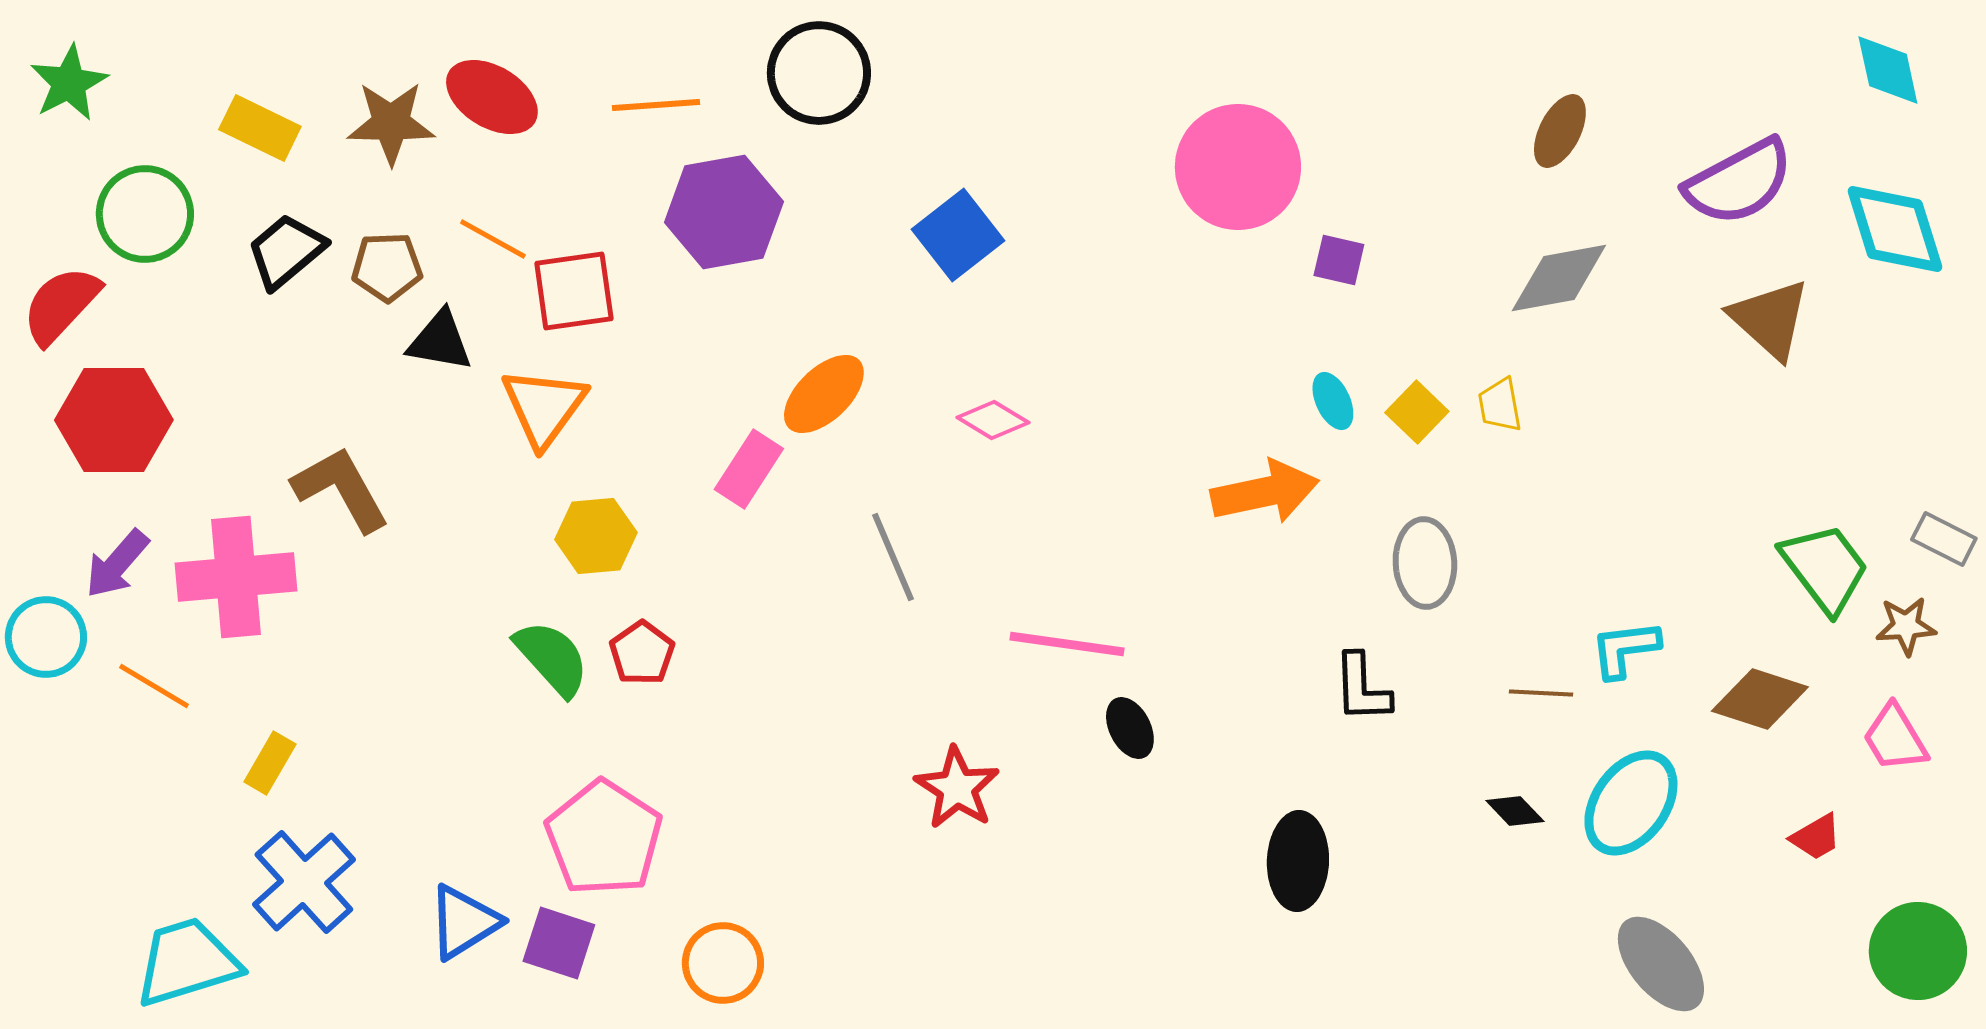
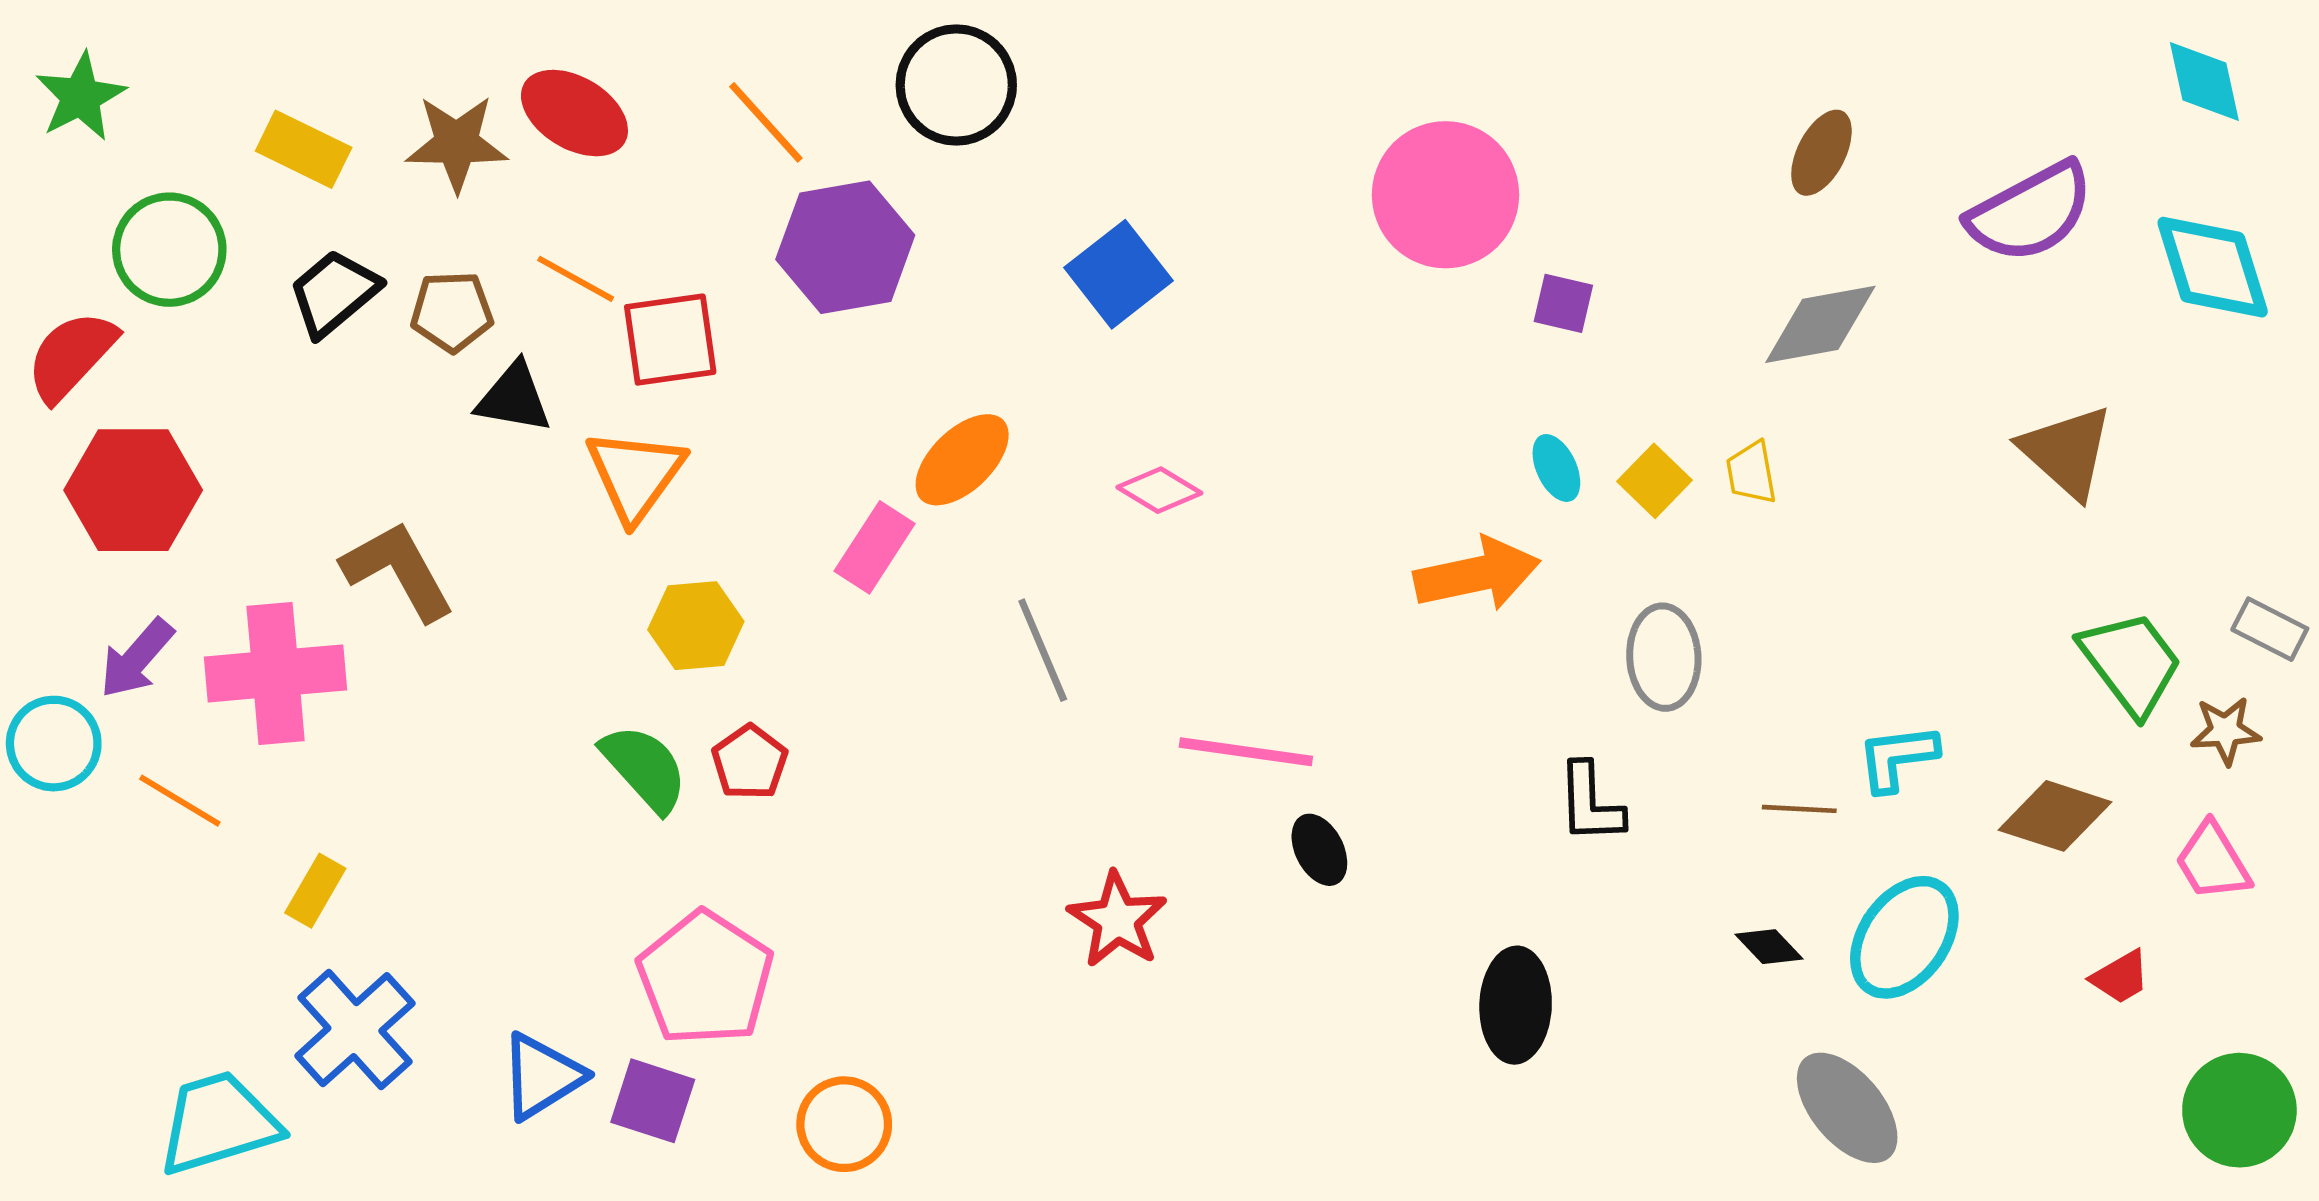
orange line: (656, 105) -> (766, 122), turned 52
brown triangle: (1770, 319) -> (2067, 452), moved
gray ellipse: (1661, 964) -> (1847, 1108), moved

